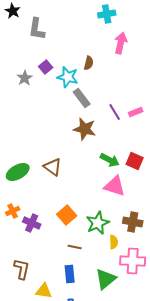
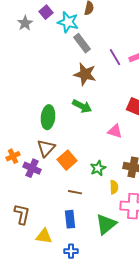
green arrow: (110, 160) -> (82, 106), moved
brown triangle: (53, 167) -> (46, 148), moved, turned 36
green ellipse: (18, 172) -> (48, 117), moved, turned -55
pink triangle: (115, 186) -> (115, 131), size x0.7
green star: (98, 223) -> (98, 168), size x0.7

